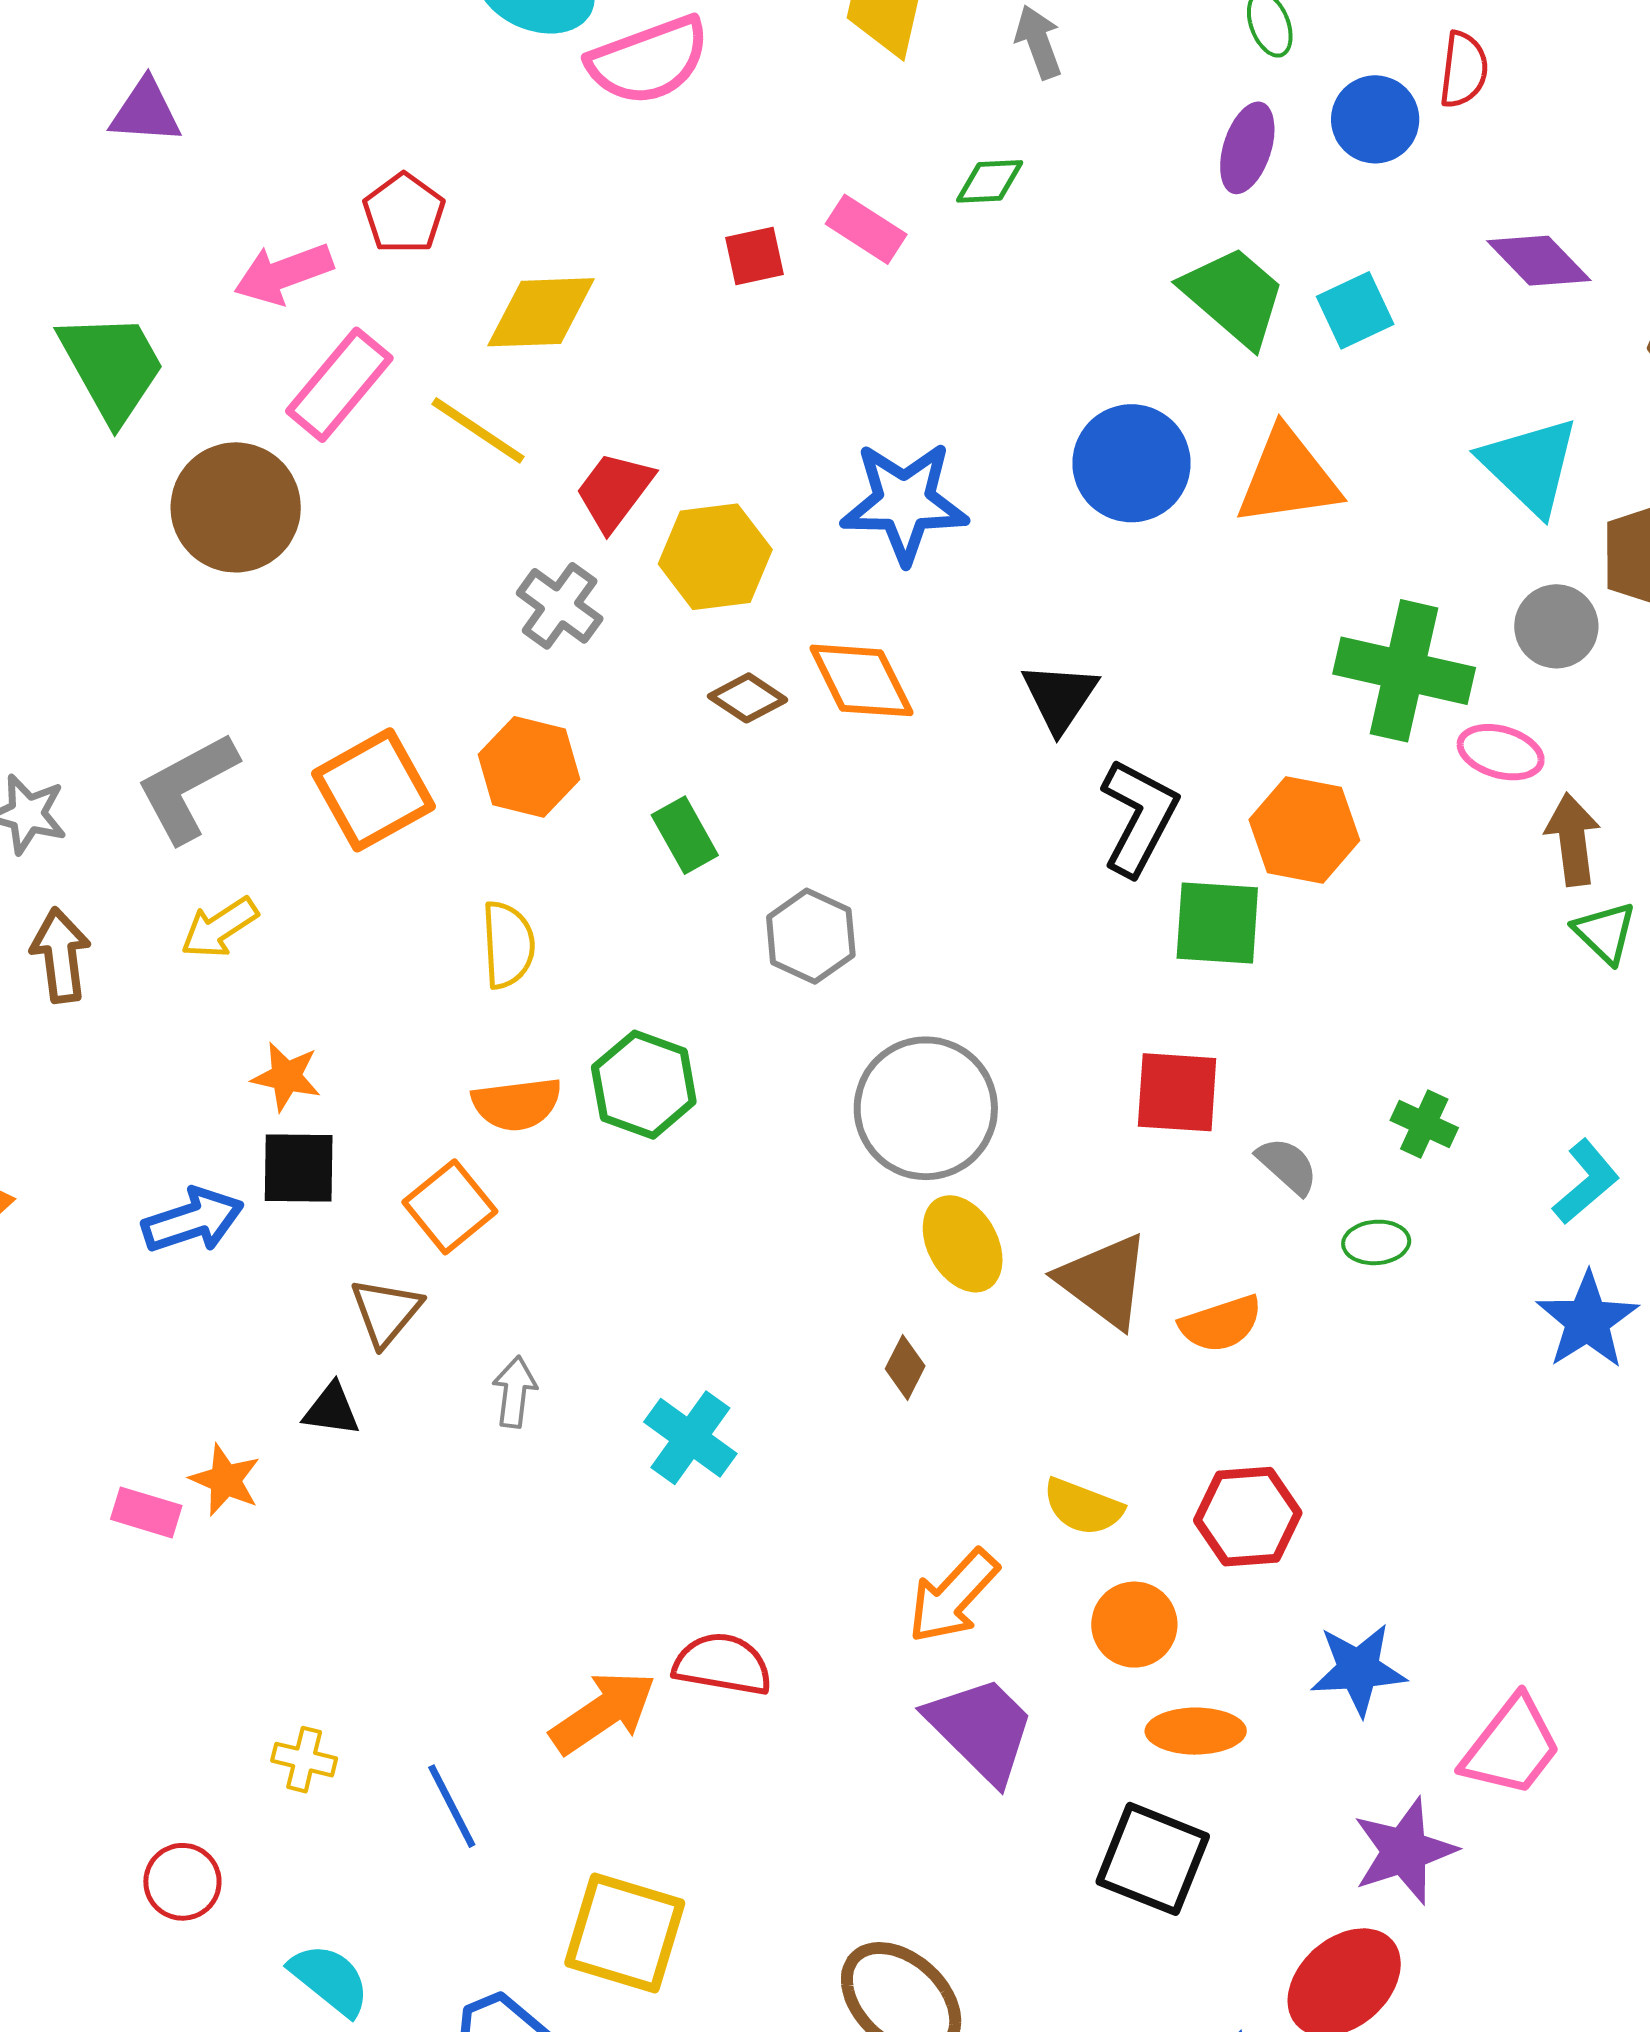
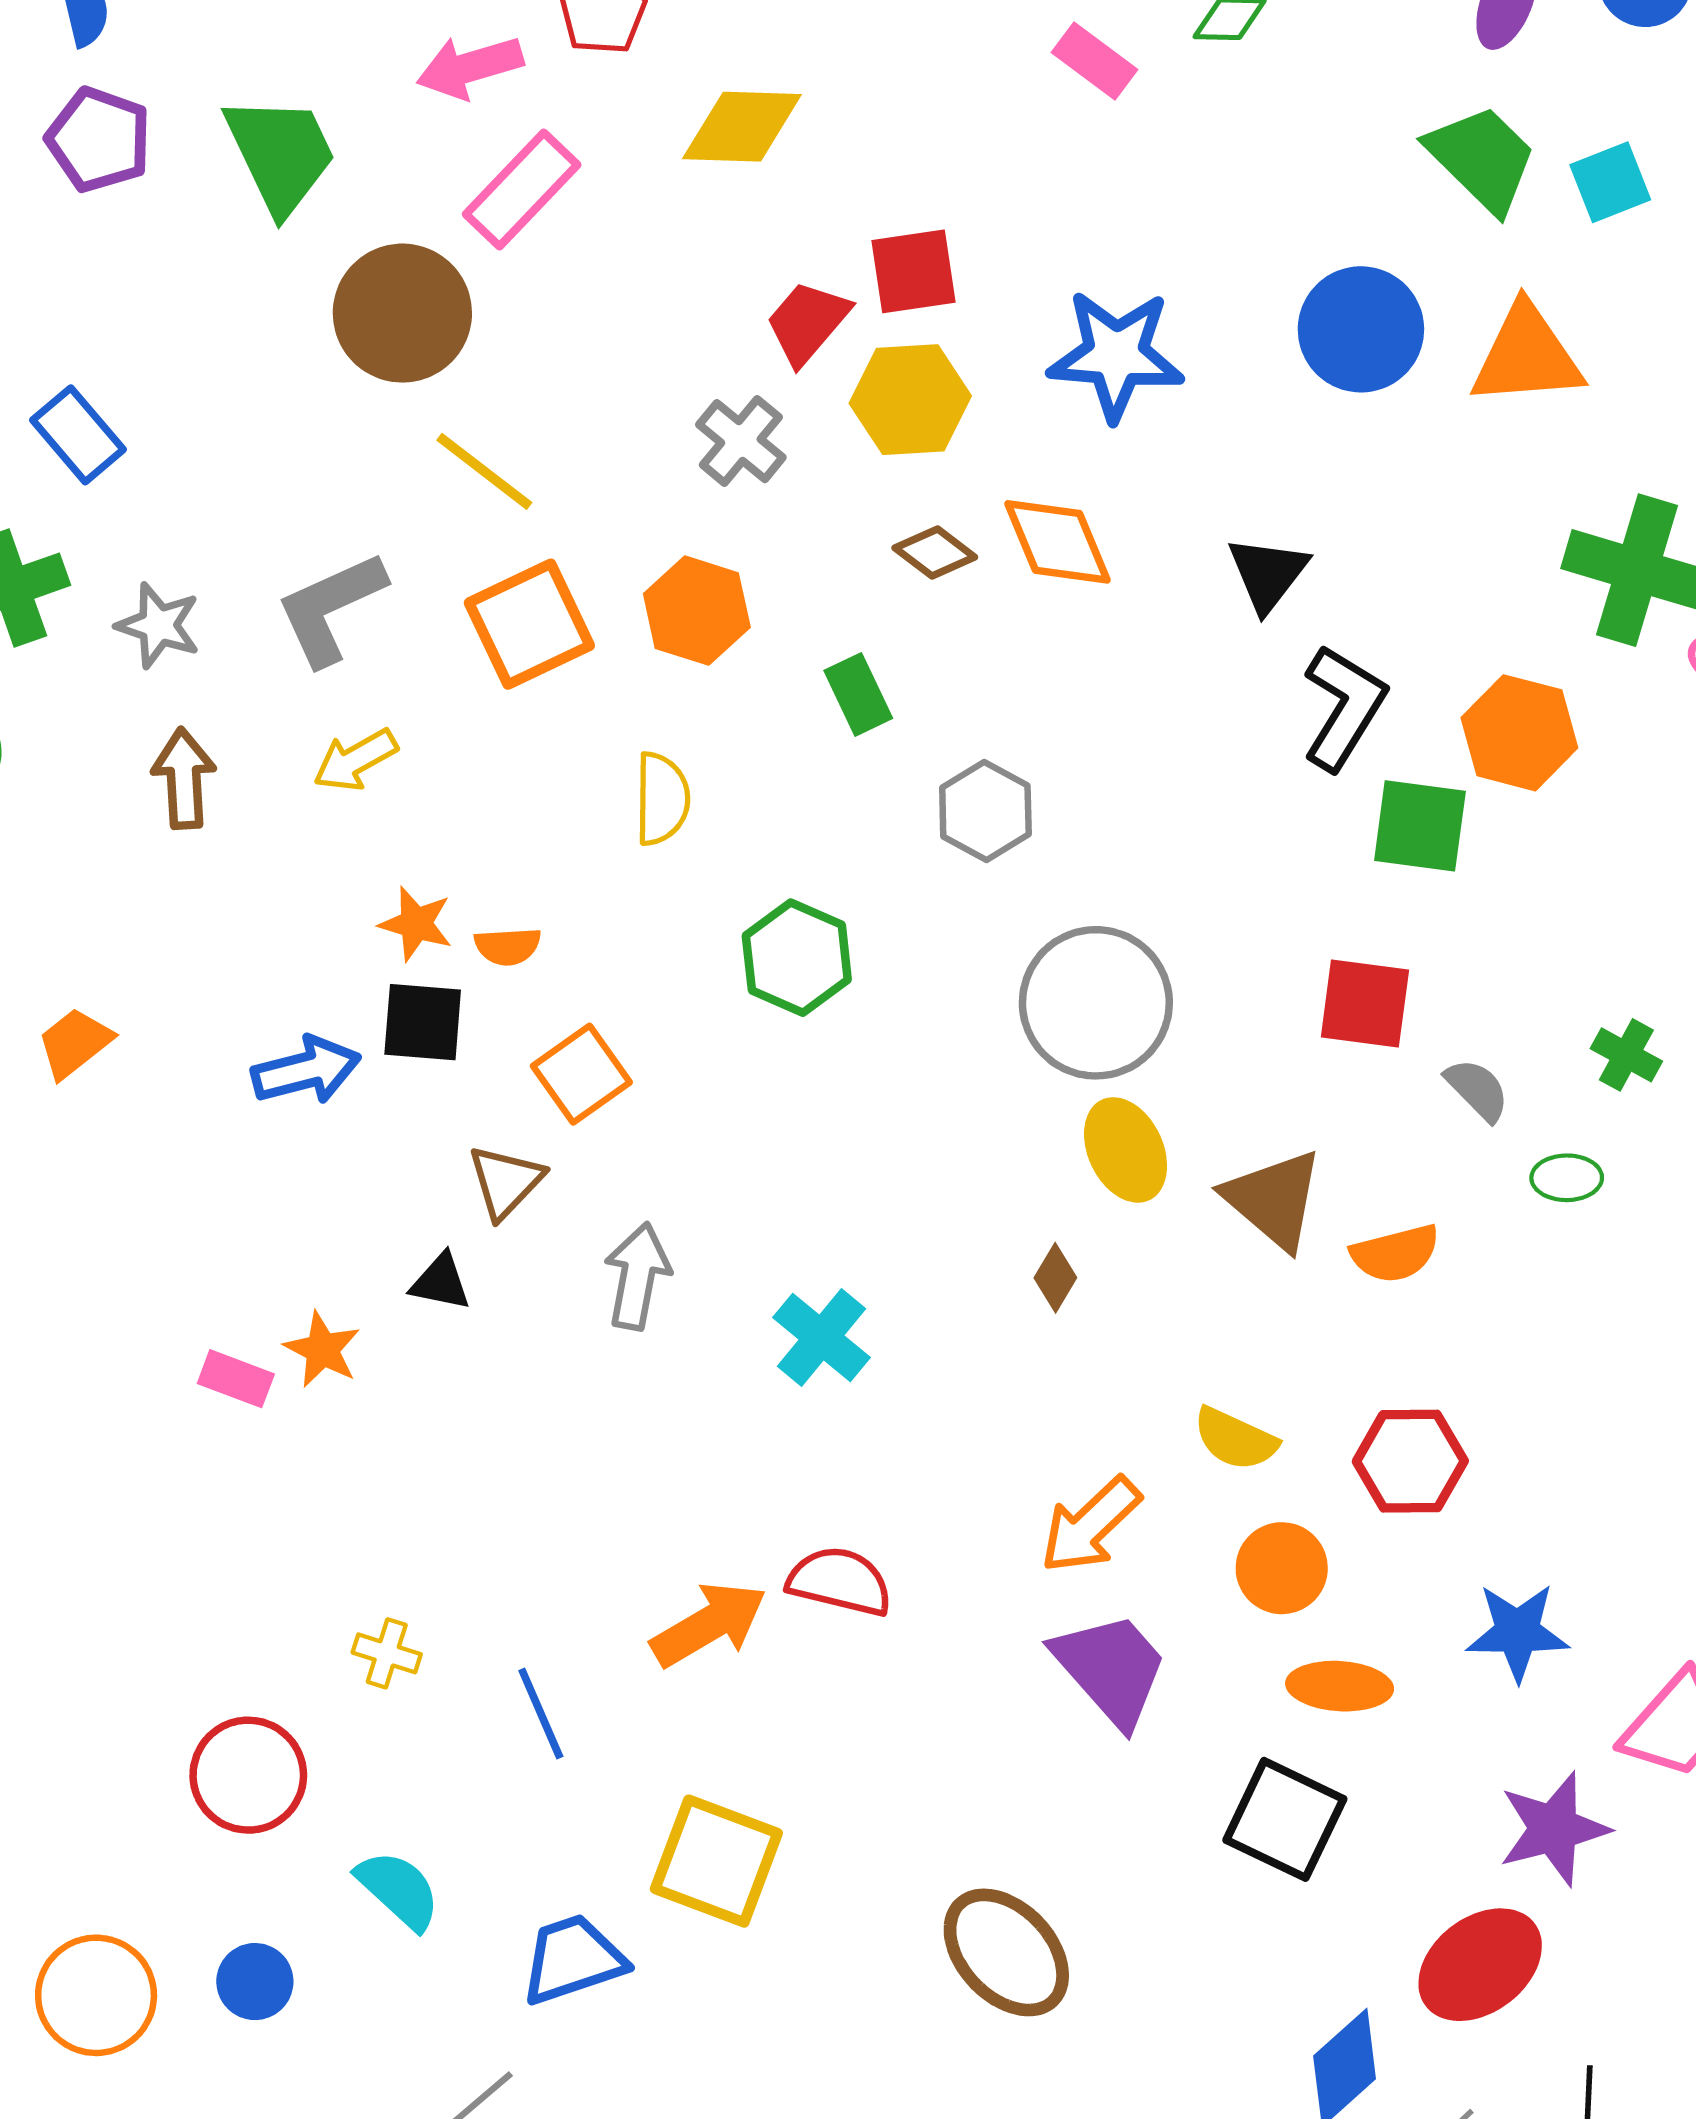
red square: (755, 256) -> (914, 271), moved, size x1.4
yellow line: (478, 430) -> (484, 471), moved
orange semicircle: (517, 1104) -> (508, 946), moved, size x0.7
gray arrow: (515, 1392) -> (637, 1276), size x1.4
red circle: (182, 1882) -> (248, 1775), size x1.4

